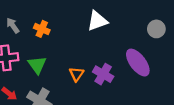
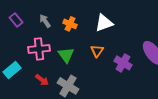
white triangle: (97, 21) -> (104, 23), moved
orange triangle: (76, 74) -> (97, 51), moved

